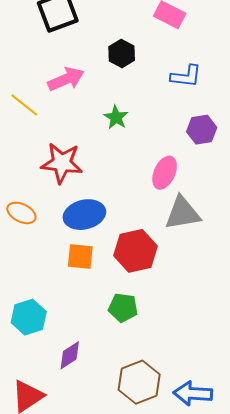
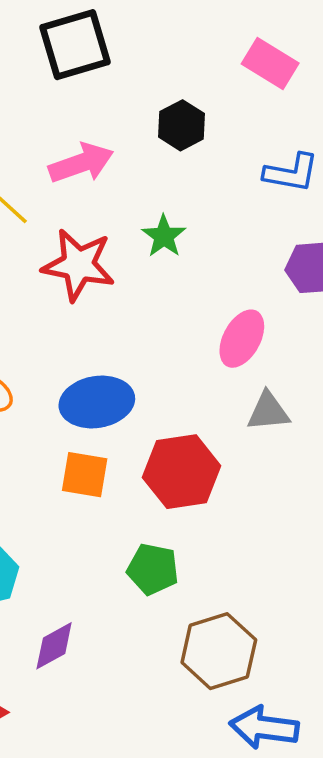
red star: (62, 163) -> (78, 265), moved
gray triangle: (182, 213) -> (268, 411), size x0.7
brown hexagon: (139, 382) -> (219, 651), moved

